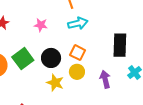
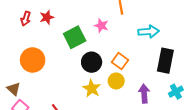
cyan arrow: (78, 23) -> (149, 32), moved
pink star: (41, 25) -> (101, 26), moved
green square: (23, 59) -> (75, 37), moved

